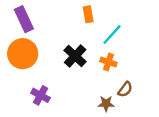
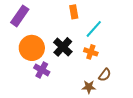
purple rectangle: (24, 19) -> (20, 16), turned 60
orange circle: (23, 54) -> (32, 48), moved
purple cross: (41, 95) -> (42, 70), moved

